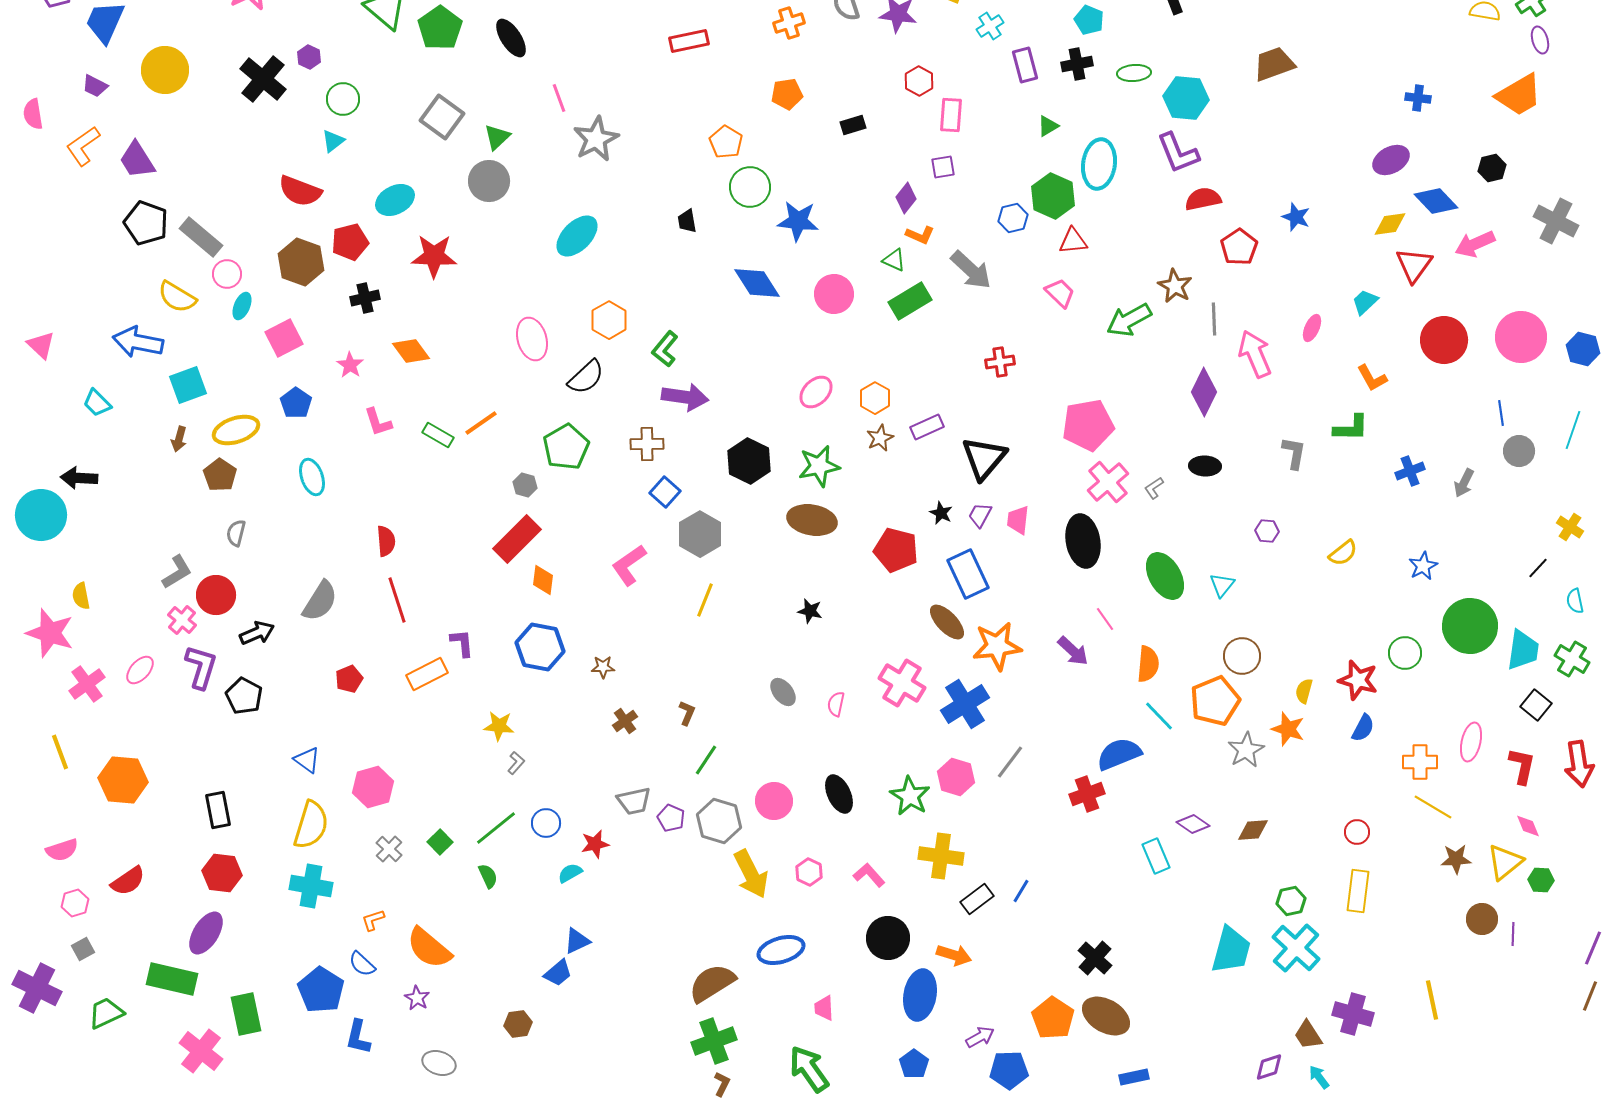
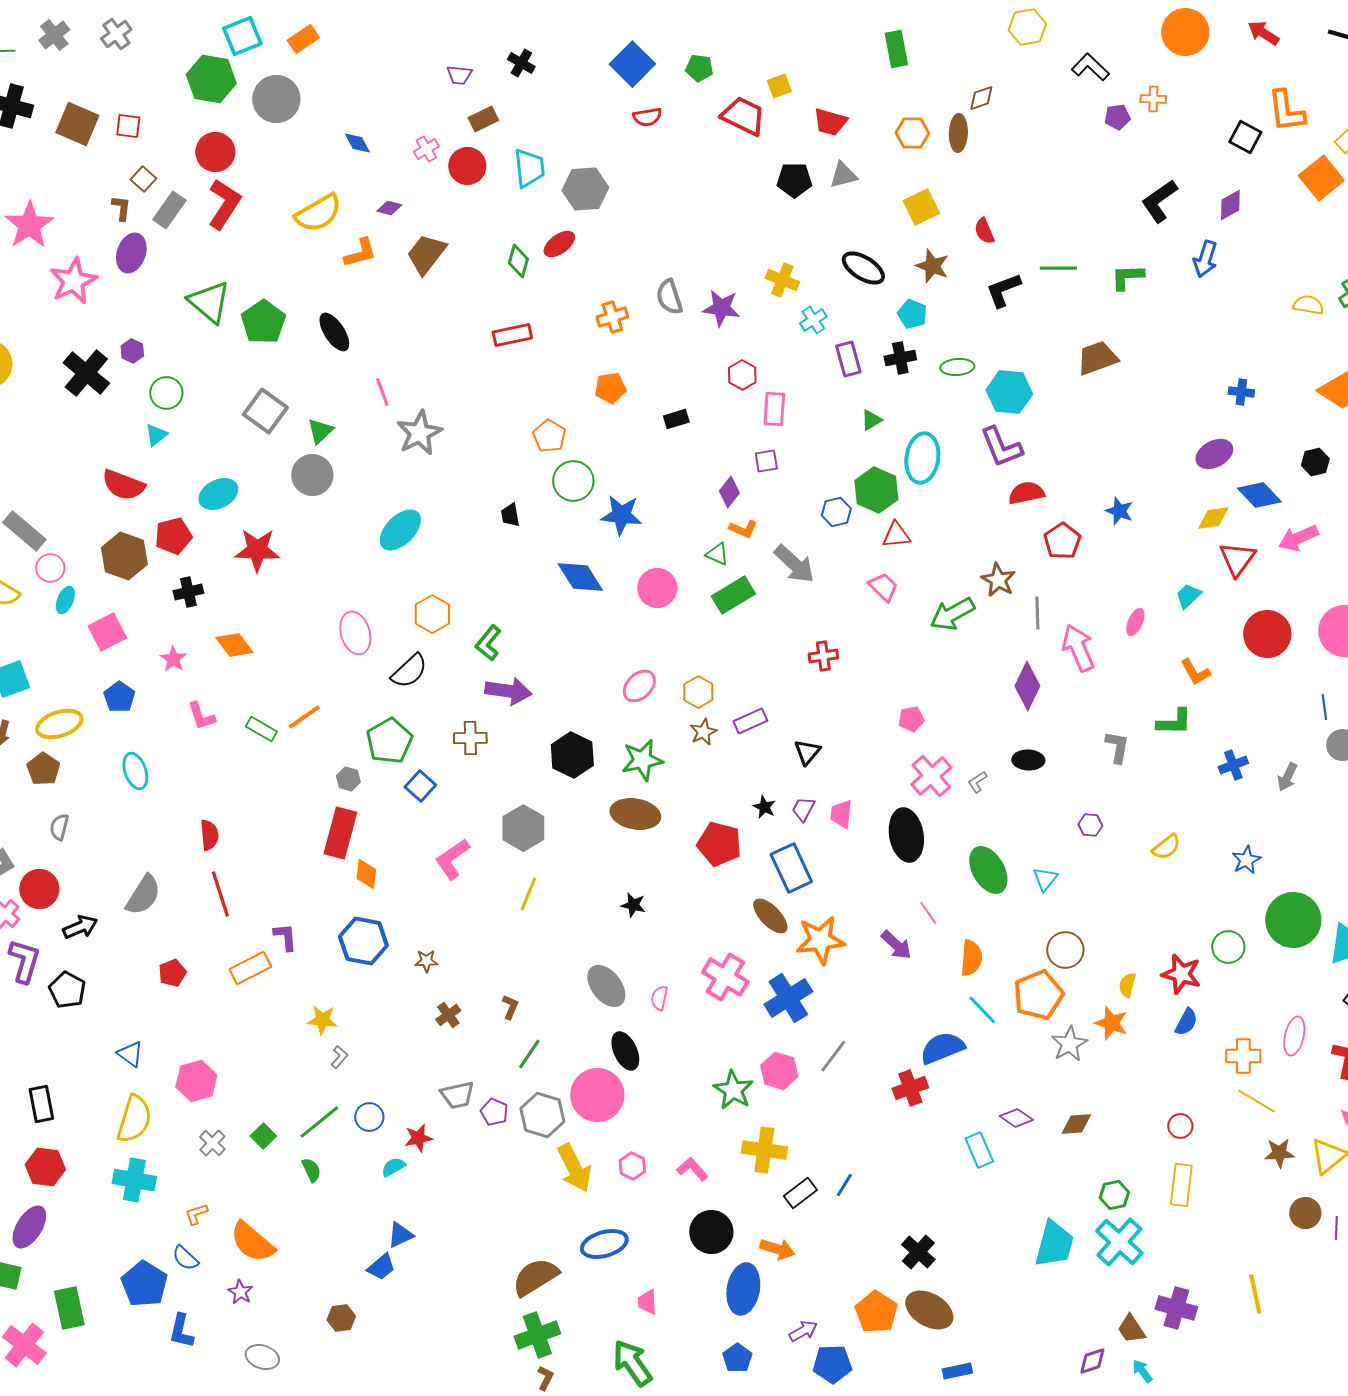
pink pentagon: (1088, 425) -> (911, 719), size x0.5
black triangle: (984, 458) -> (807, 752), size x0.6
blue square: (665, 492) -> (420, 786), moved
red rectangle: (517, 539) -> (340, 833), turned -30
gray ellipse: (783, 692) -> (606, 986), size x1.5
black ellipse: (839, 794) -> (625, 1051), moved
pink circle: (774, 801) -> (597, 1095), size x1.4

